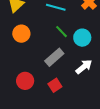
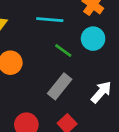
cyan circle: (82, 38) -> (93, 39), moved

